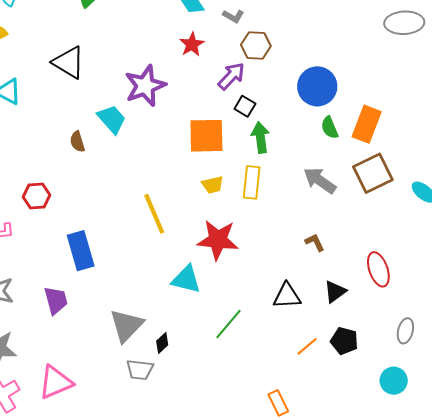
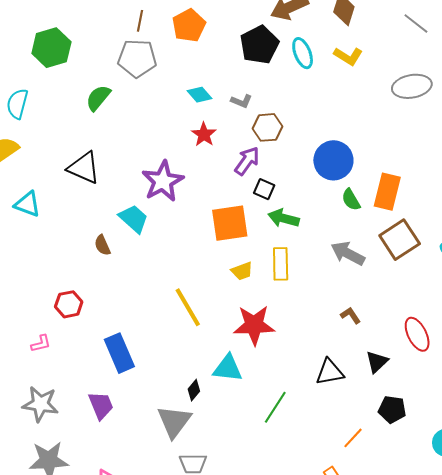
green arrow: (260, 138) -> (284, 218), turned -60
black diamond: (162, 343) -> (194, 390), moved
orange line: (307, 346) -> (353, 438), moved

